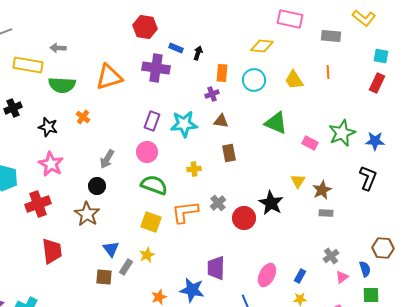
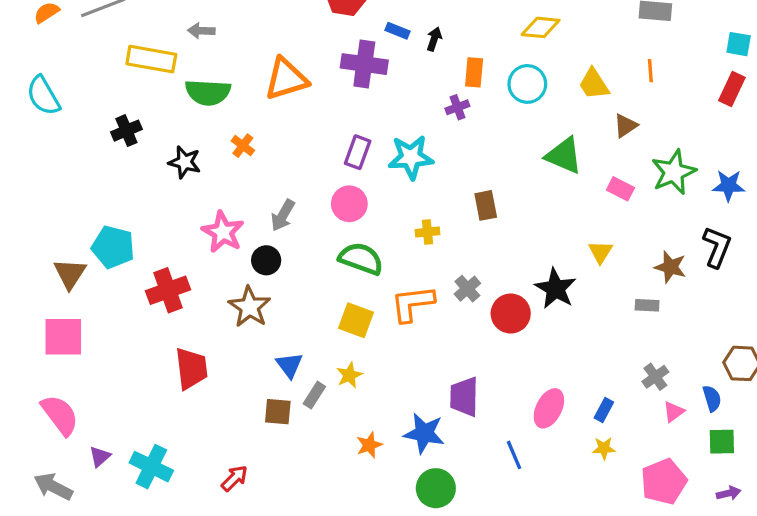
brown triangle: (221, 121) -> (625, 126), moved, turned -42
pink star: (51, 164) -> (223, 232), moved
brown star: (322, 190) -> (670, 267), moved, turned -30

